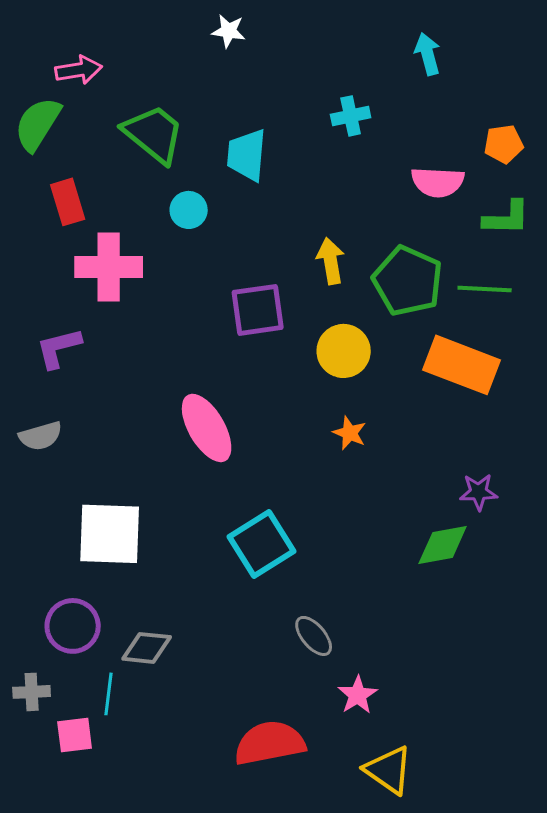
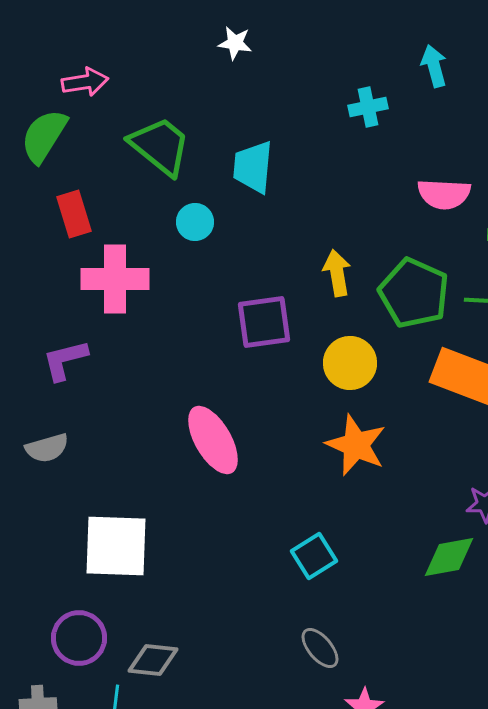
cyan cross: (351, 116) -> (368, 107), moved
orange star: (350, 433) -> (356, 445), size x1.8
cyan square: (262, 544) -> (314, 556), moved, size x0.7

